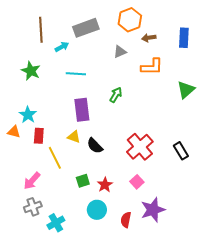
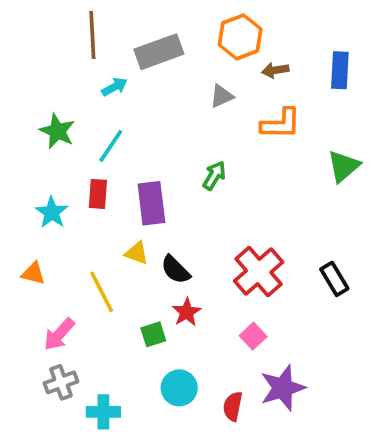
brown line: (41, 30) -> (92, 35), moved
cyan line: (76, 74) -> (111, 146), moved, turned -60
orange triangle: (14, 132) -> (33, 273), moved
red rectangle: (39, 136) -> (98, 194), moved
red star: (105, 185) -> (187, 312), moved
cyan cross: (56, 223) -> (103, 412), turned 30

